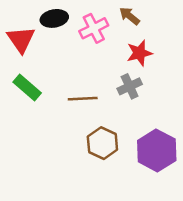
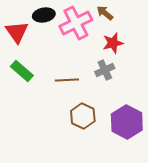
pink cross: (94, 28) -> (76, 23), size x1.4

